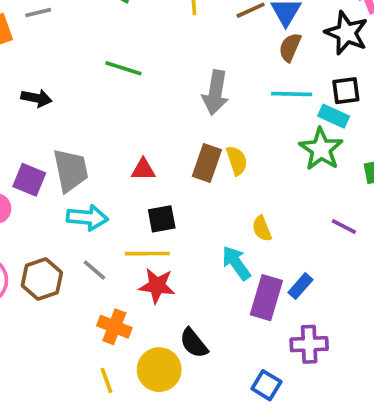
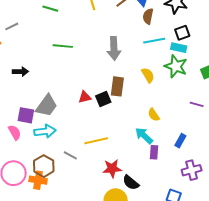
yellow semicircle: (237, 161) -> (148, 75), moved
gray trapezoid: (71, 170) -> (47, 106), turned 60
cyan arrow: (87, 218) -> (45, 131), moved
black square: (162, 219) -> (103, 99), moved
red star: (157, 286) -> (112, 169), moved
purple rectangle: (266, 298) -> (154, 152), moved, size x0.6
orange cross: (114, 327) -> (38, 180), moved

